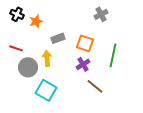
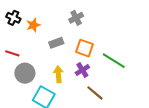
gray cross: (101, 14) -> (76, 18), moved
green line: (113, 55) -> (114, 61), turned -70
yellow arrow: (47, 58) -> (58, 74), moved

